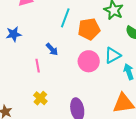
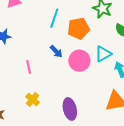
blue arrow: (52, 49) -> (56, 51), moved

